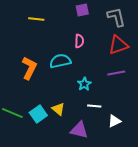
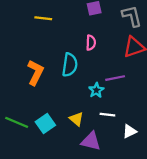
cyan semicircle: (60, 61) -> (70, 65), turned 110
purple line: (116, 73) -> (115, 78), moved
yellow triangle: (58, 109) -> (76, 119), moved

